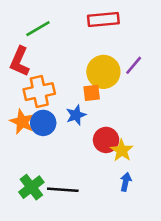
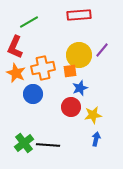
orange cross: (39, 92) -> (43, 68), moved
blue star: (76, 115) -> (80, 88), moved
orange star: (22, 122) -> (16, 73), moved
red circle: (106, 140) -> (71, 107), moved
yellow star: (122, 150) -> (93, 115), turned 30

